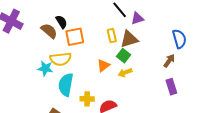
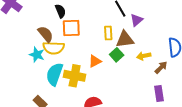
purple triangle: (137, 18) -> (137, 20), turned -32
brown semicircle: (49, 31) -> (46, 34), moved
yellow arrow: (125, 73) -> (144, 56), moved
yellow cross: (87, 99) -> (75, 76), moved, size x1.5

